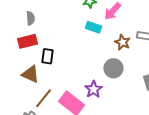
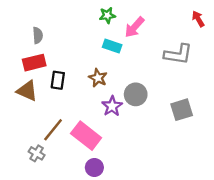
brown star: (122, 42) -> (98, 78), moved
brown triangle: (30, 74) -> (27, 91), moved
purple star: (93, 89) -> (112, 106), moved

